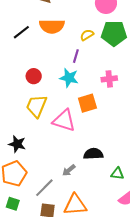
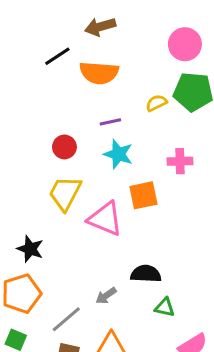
black line: (21, 32) -> (57, 56), moved
yellow semicircle: (87, 35) -> (156, 103), moved
purple line: (76, 56) -> (110, 122), moved, turned 56
green triangle: (117, 174) -> (165, 307), moved

